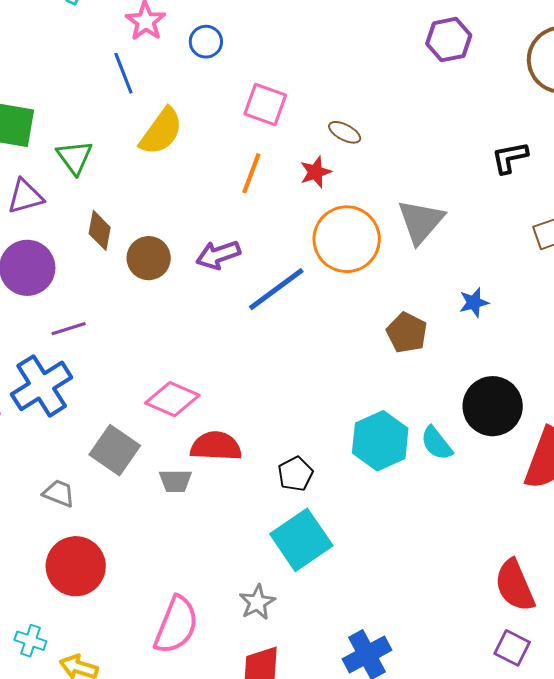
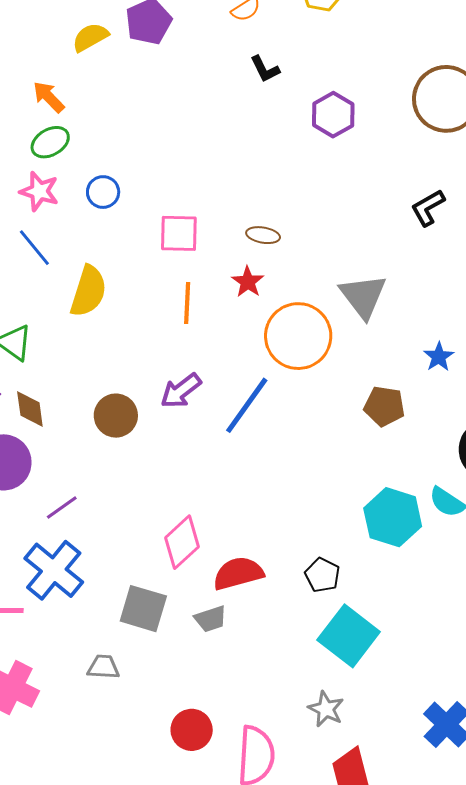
brown diamond: (100, 230) -> (30, 409), moved
pink diamond: (172, 399) -> (182, 542), turned -48
red circle: (76, 566) -> (192, 730), moved, size x0.7

